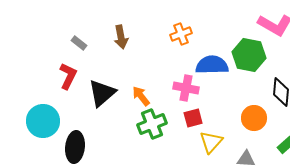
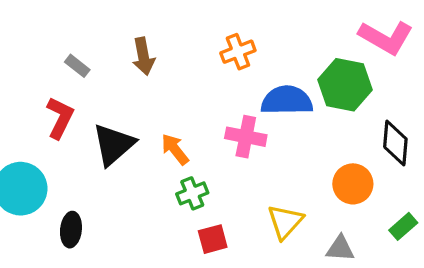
red square: (193, 118) -> (213, 239), moved
green cross: (152, 124) -> (192, 193), size x0.7
black ellipse: (75, 147) -> (71, 230), size x0.7

